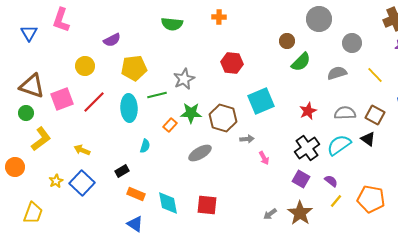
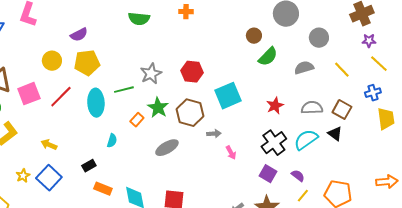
red hexagon: (232, 63) -> (192, 72), moved
yellow pentagon: (134, 68) -> (87, 63), moved
green star: (191, 113) -> (158, 108), turned 30

